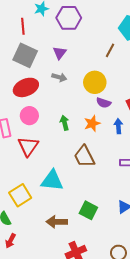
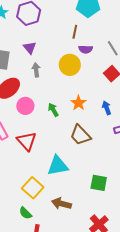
gray arrow: (59, 77) -> (36, 70), turned -96
purple semicircle: (104, 103) -> (86, 49), moved
pink circle: (29, 116) -> (25, 106), moved
blue arrow: (118, 126) -> (107, 108), moved
brown arrow: (57, 222) -> (61, 204), moved, turned 30

